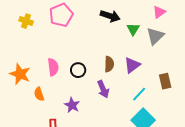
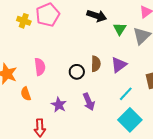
yellow cross: (26, 21) -> (24, 21), moved
black circle: (78, 70) -> (77, 72), moved
purple arrow: (103, 89) -> (89, 102), moved

